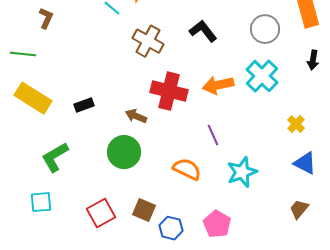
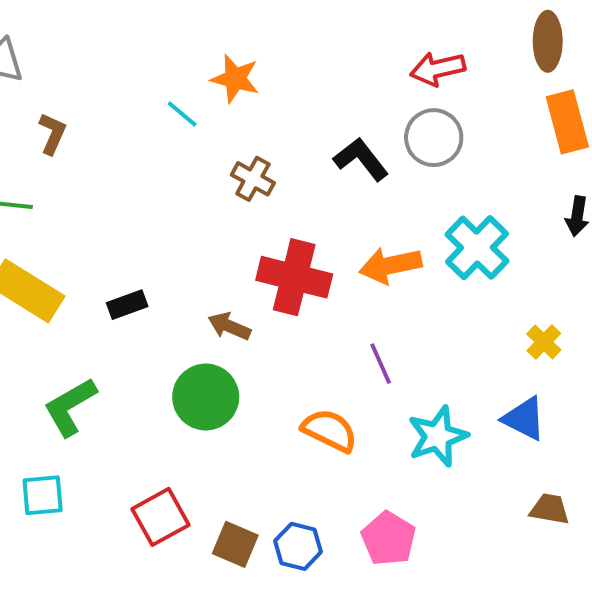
gray circle: (265, 29) -> (434, 138), moved
brown cross: (148, 41) -> (253, 179), size x0.7
blue triangle: (305, 163) -> (524, 419), moved
brown trapezoid: (299, 209) -> (550, 509), turned 60
brown square: (144, 210) -> (235, 544), moved

